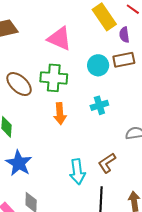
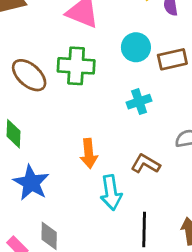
brown rectangle: (124, 60) -> (172, 59), moved
orange arrow: (60, 114) -> (89, 153), moved
brown L-shape: (107, 163) -> (146, 164), moved, turned 65

